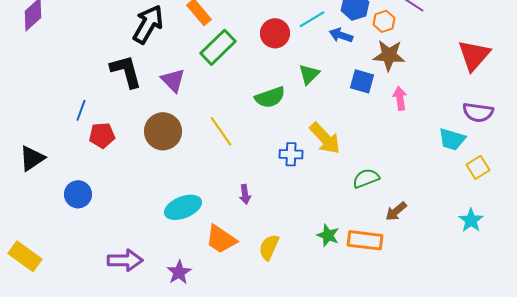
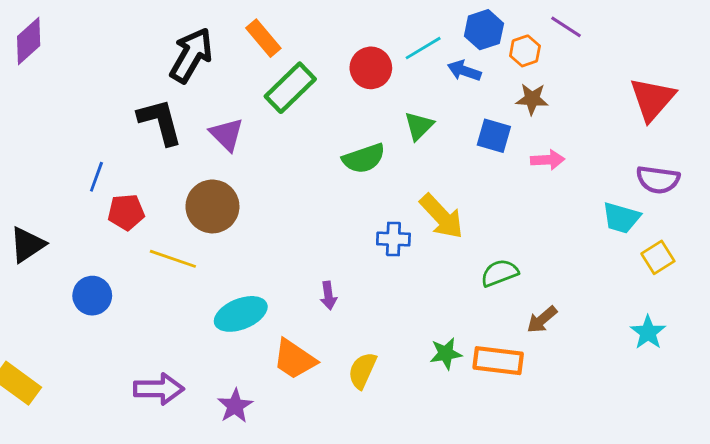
brown star: (389, 55) -> (532, 99), size x0.7
pink arrow: (400, 98) -> (548, 160), turned 95
yellow line: (221, 131) -> (173, 259), moved, turned -36
green star: (328, 235) -> (446, 354), turned -30

